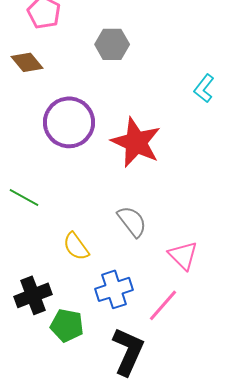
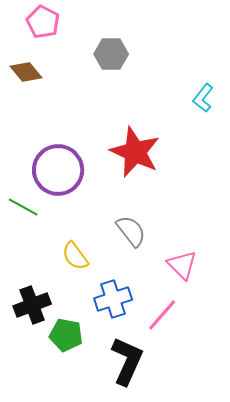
purple circle: (69, 122) -> (58, 170), moved

